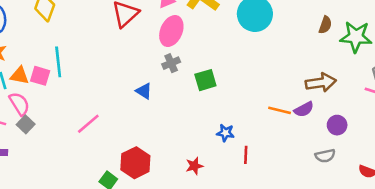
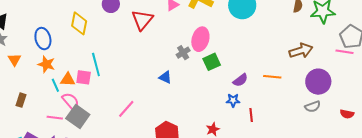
pink ellipse: (171, 31) -> (200, 39), moved
purple semicircle: (304, 109) -> (240, 80), moved
gray square: (26, 124) -> (78, 117), size x1.6
purple circle: (337, 125) -> (318, 82), size x1.6

